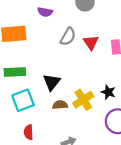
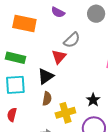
red triangle: (91, 42) -> (59, 57), moved
yellow cross: (83, 100) -> (65, 113), moved
brown semicircle: (60, 105) -> (47, 99), turned 88

